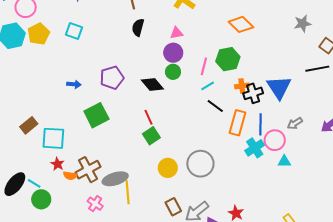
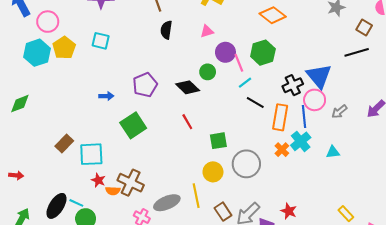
purple circle: (173, 53) -> (225, 52), moved
pink line: (204, 66) -> (239, 63), turned -30
orange cross: (242, 86) -> (282, 150), moved, turned -32
green square: (151, 136) -> (218, 141), moved, turned 30
pink circle: (275, 140) -> (315, 100), moved
brown cross: (88, 170) -> (131, 183), turned -30
gray ellipse: (115, 179) -> (167, 203), moved
yellow line: (128, 192) -> (196, 196), moved

